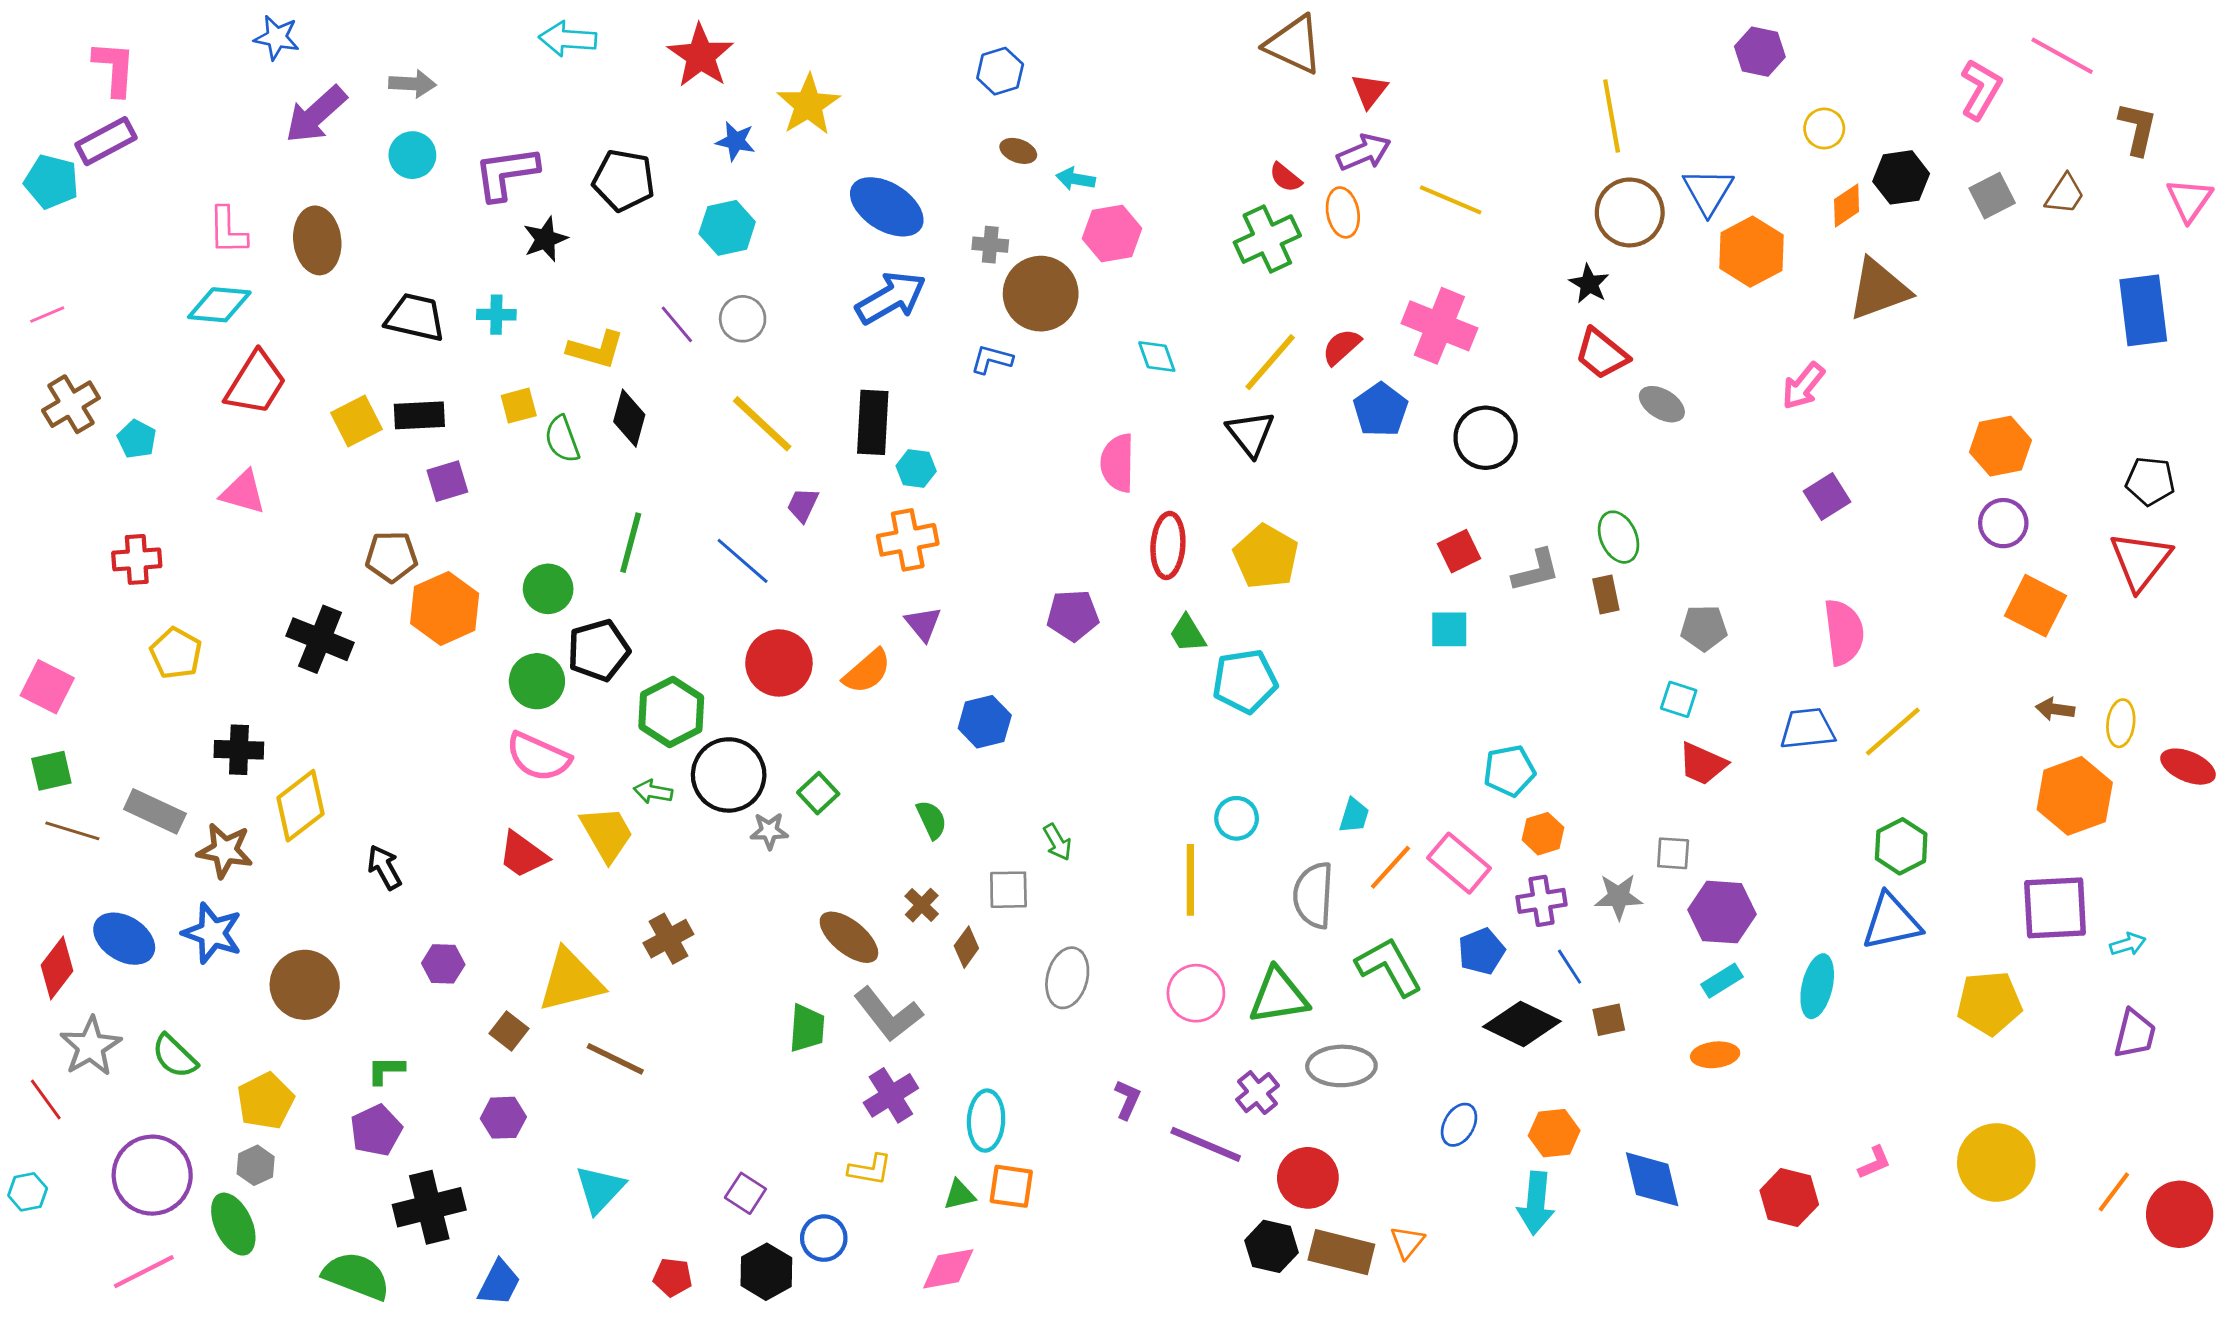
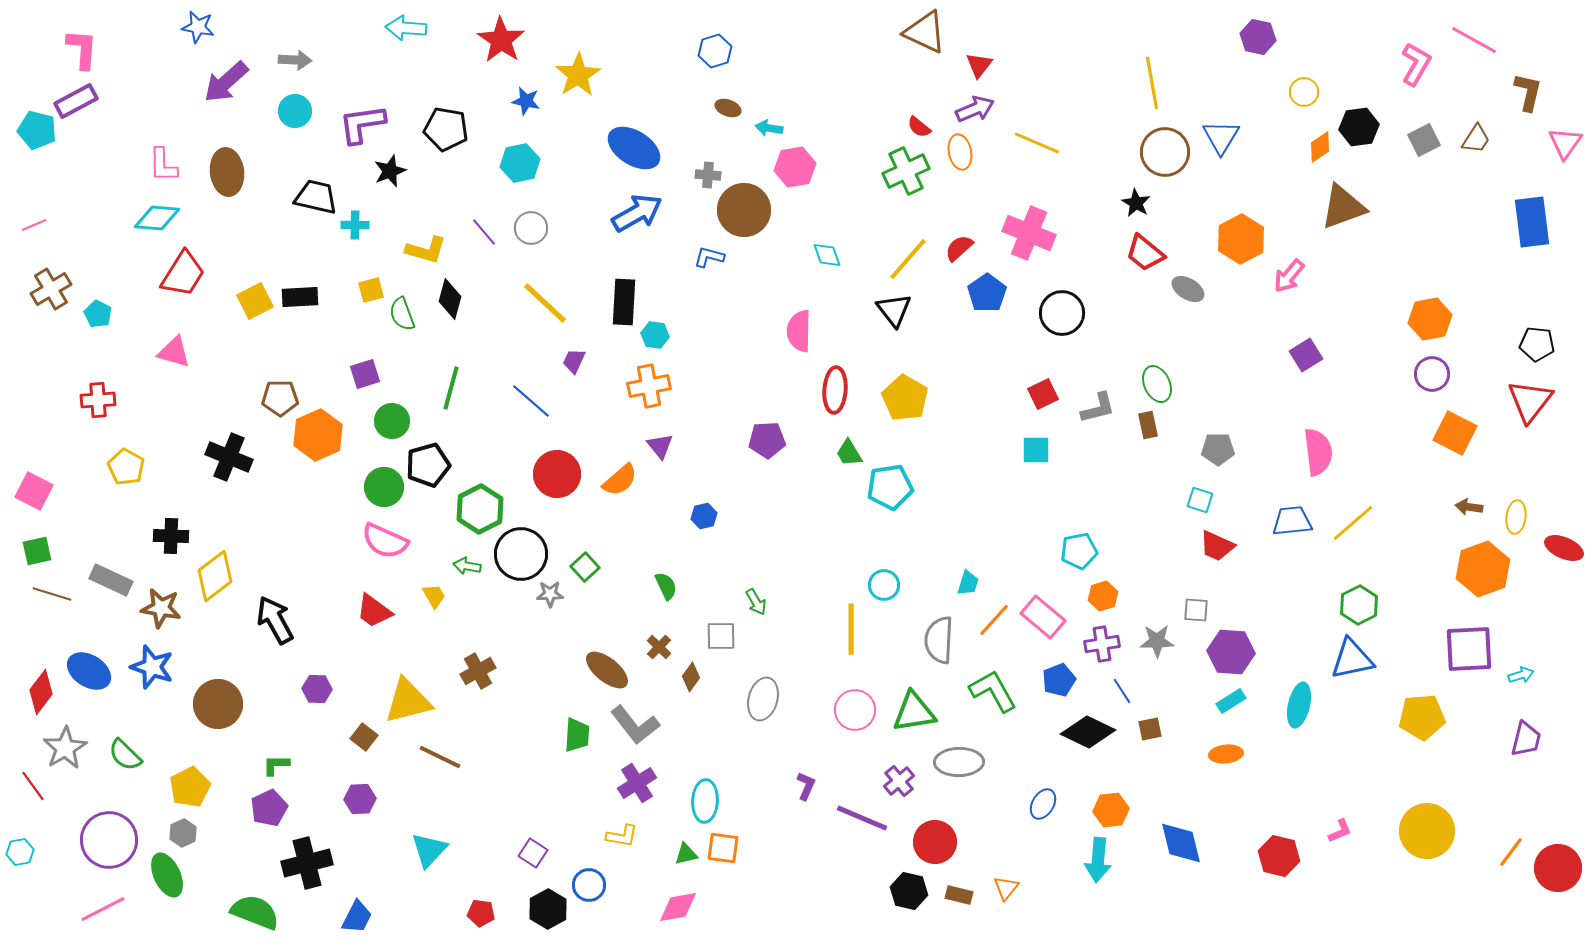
orange hexagon: (1751, 252) -> (1241, 239), moved
black trapezoid: (415, 317) -> (316, 197), moved
purple square: (447, 481) -> (365, 374), moved
blue hexagon: (985, 722) -> (704, 516), size x0.7
yellow trapezoid: (607, 834) -> (434, 596), size x0.6
black arrow: (384, 867) -> (275, 620), size x1.5
brown rectangle: (1341, 1252) -> (959, 895), size x0.6

